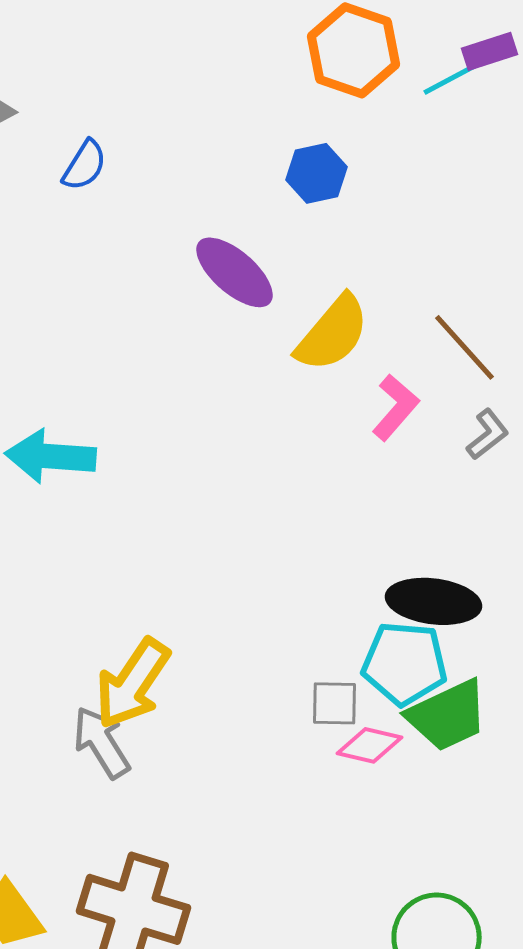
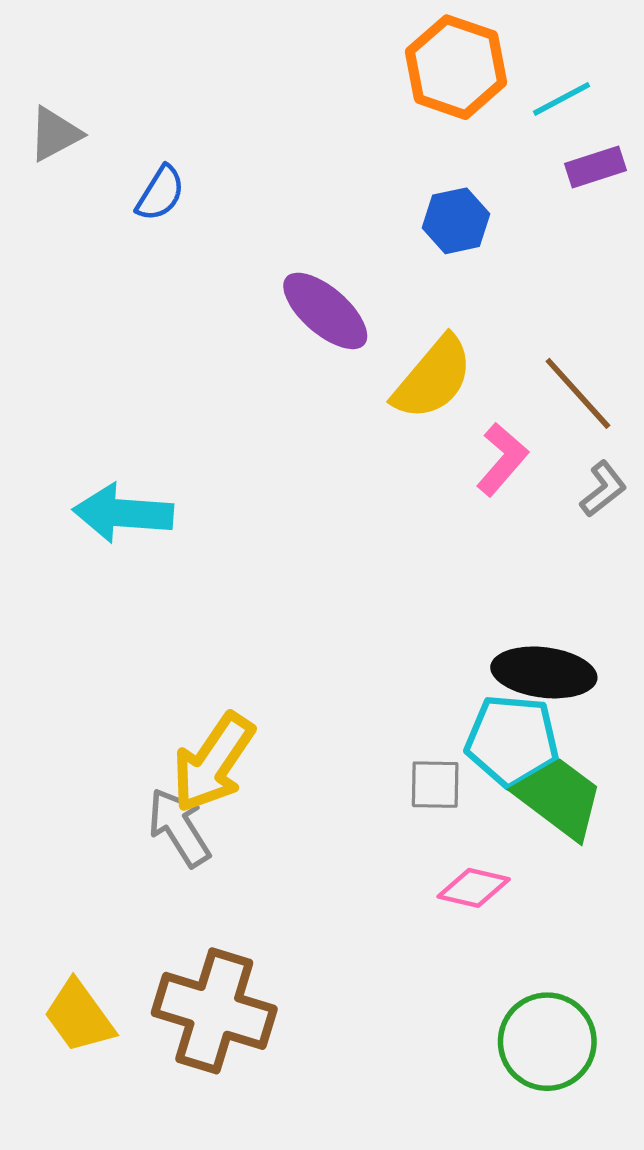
purple rectangle: (490, 51) -> (596, 167), moved
blue hexagon: (316, 173) -> (456, 221), moved
green trapezoid: (448, 715) -> (559, 798), turned -118
pink diamond: (370, 745) -> (474, 888), moved

